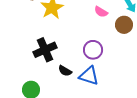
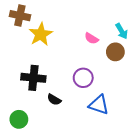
black cross: (45, 50) -> (33, 78), turned 30
blue triangle: (89, 76) -> (99, 105), moved

